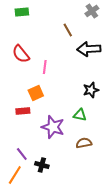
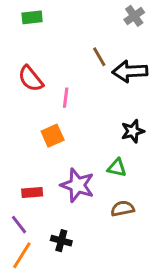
brown line: (68, 30) -> (99, 57), moved
red rectangle: (23, 111) -> (32, 192), moved
purple line: (22, 154) -> (19, 225), moved

